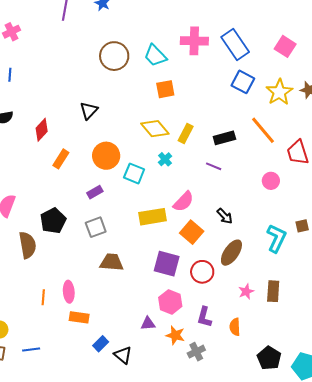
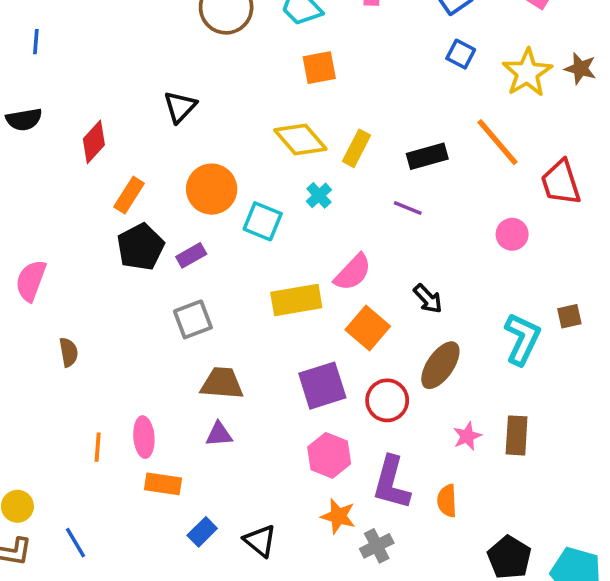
blue square: (243, 82) -> (461, 54), size x0.7
black pentagon: (53, 221) -> (141, 247), moved
brown semicircle: (28, 245) -> (69, 352), size x0.6
purple square: (167, 264) -> (322, 386), turned -32
purple L-shape: (204, 317) -> (391, 483), size x1.4
purple triangle: (148, 324) -> (219, 434), moved
blue line: (31, 350) -> (76, 543), turned 66
black triangle: (123, 355) -> (260, 541), moved

